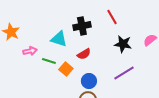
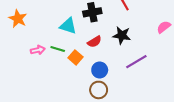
black star: (123, 44) -> (122, 35), moved
pink arrow: (30, 51) -> (38, 50), moved

